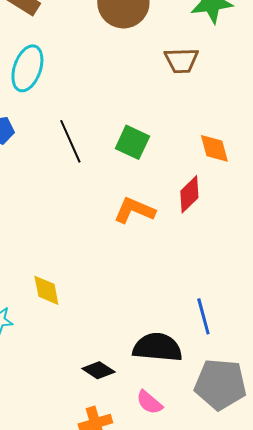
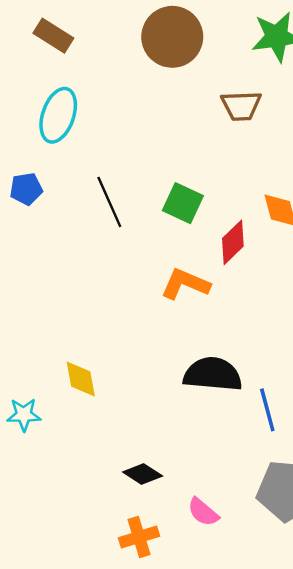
red diamond: (189, 194) -> (233, 242), moved
black semicircle: (157, 347) -> (213, 374), moved

